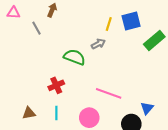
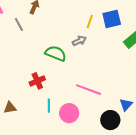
cyan line: (56, 113) -> (49, 106), moved

